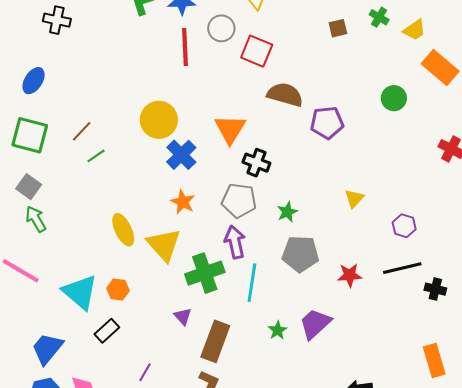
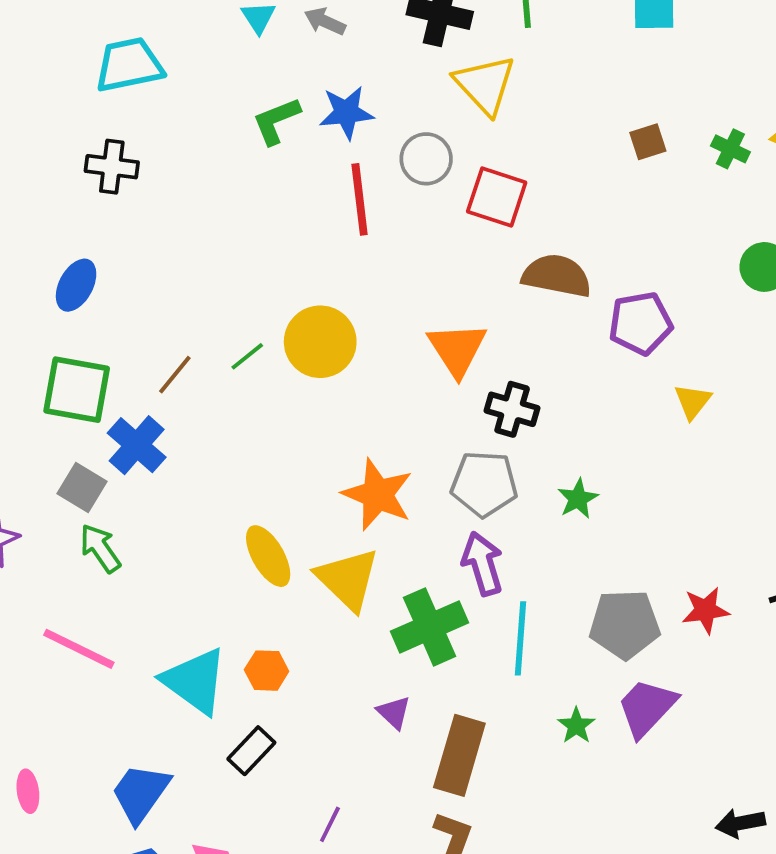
green cross: (379, 17) -> (730, 149), moved
blue cross: (181, 155) -> (137, 445), moved
green line: (96, 156) -> (247, 356), moved
yellow triangle: (354, 198) -> (693, 401), moved
orange star: (183, 202) -> (378, 495), size x1.5
gray pentagon: (300, 254) -> (625, 624), moved

